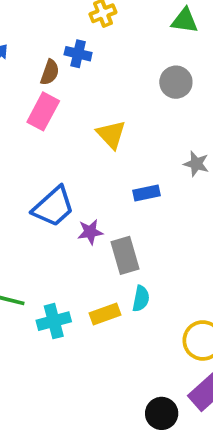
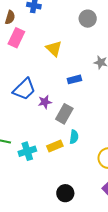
brown semicircle: (50, 72) -> (10, 17), moved
gray rectangle: (125, 255) -> (64, 114), turned 48
black circle: (162, 413) -> (65, 193), moved

